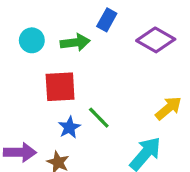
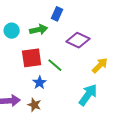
purple diamond: (156, 40) -> (78, 40), moved
green line: (99, 118) -> (55, 65), moved

